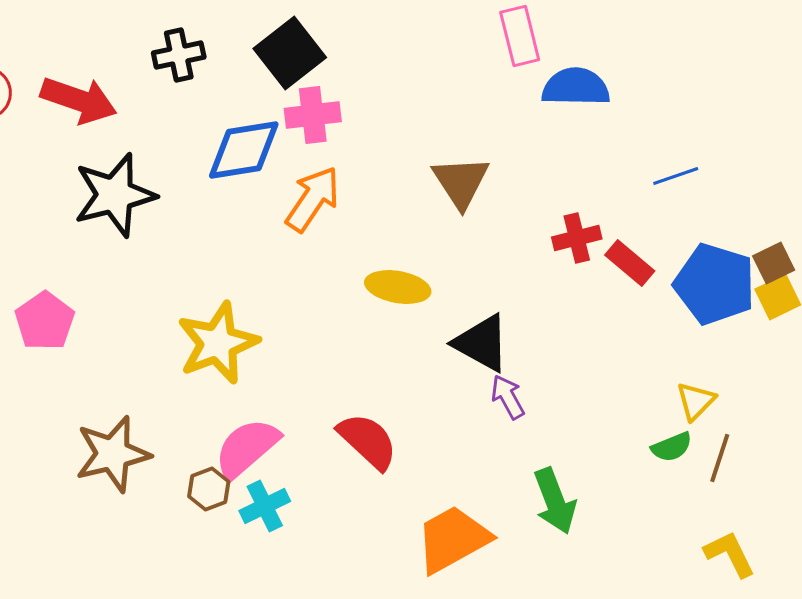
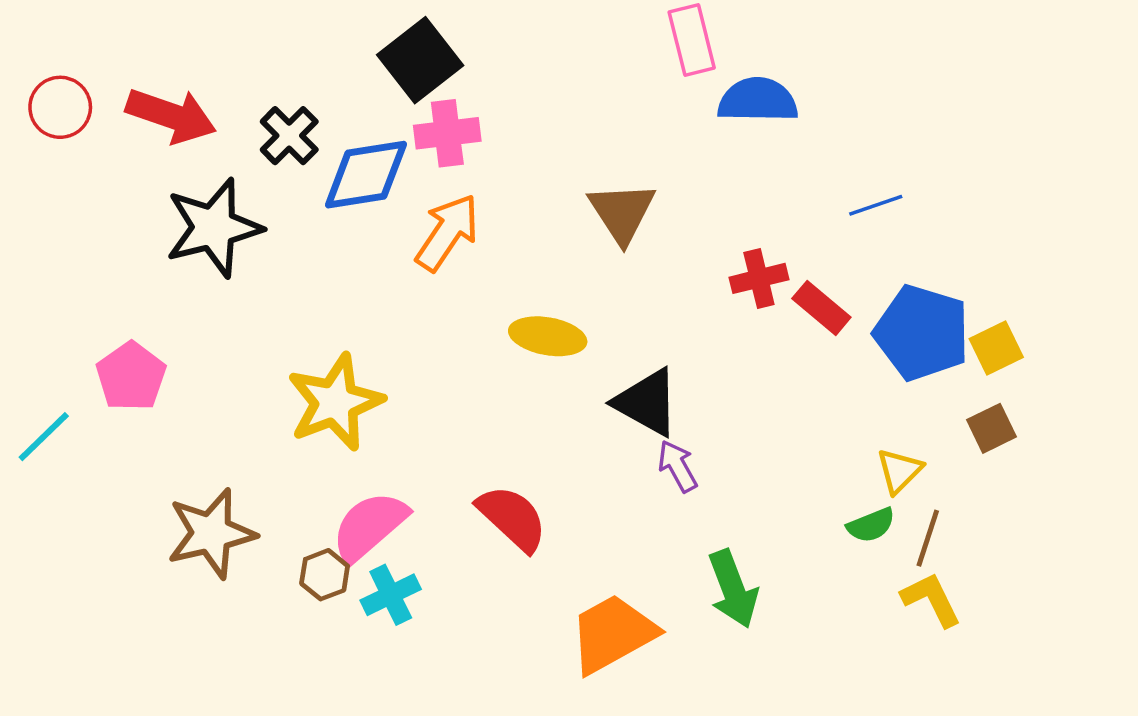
black cross: (179, 55) -> (289, 136), moved, turned -33
brown square: (774, 263) -> (991, 428), moved
yellow L-shape: (730, 554) -> (931, 599), moved

